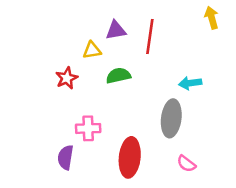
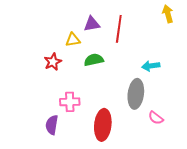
pink semicircle: (186, 164) -> (156, 118), moved

